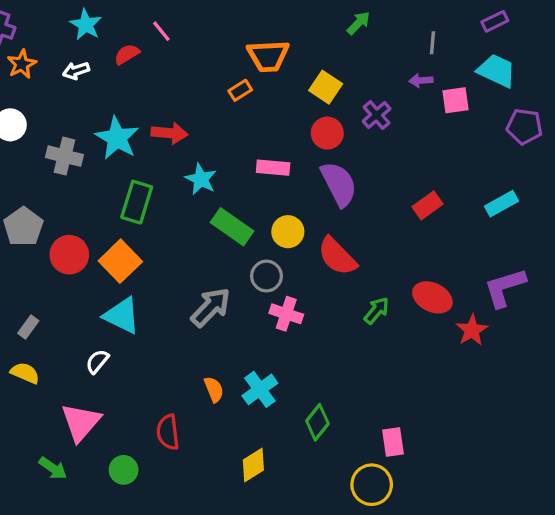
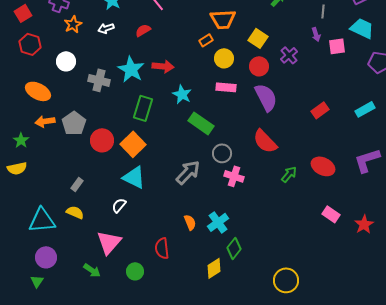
red semicircle: (127, 54) -> (143, 30), moved
purple arrow: (421, 80) -> (316, 34), turned -104
yellow circle: (288, 232) -> (224, 58), moved
red star: (472, 330) -> (364, 224), moved
green diamond: (317, 422) -> (234, 248), moved
pink rectangle: (393, 442) -> (331, 214), moved, turned -48

